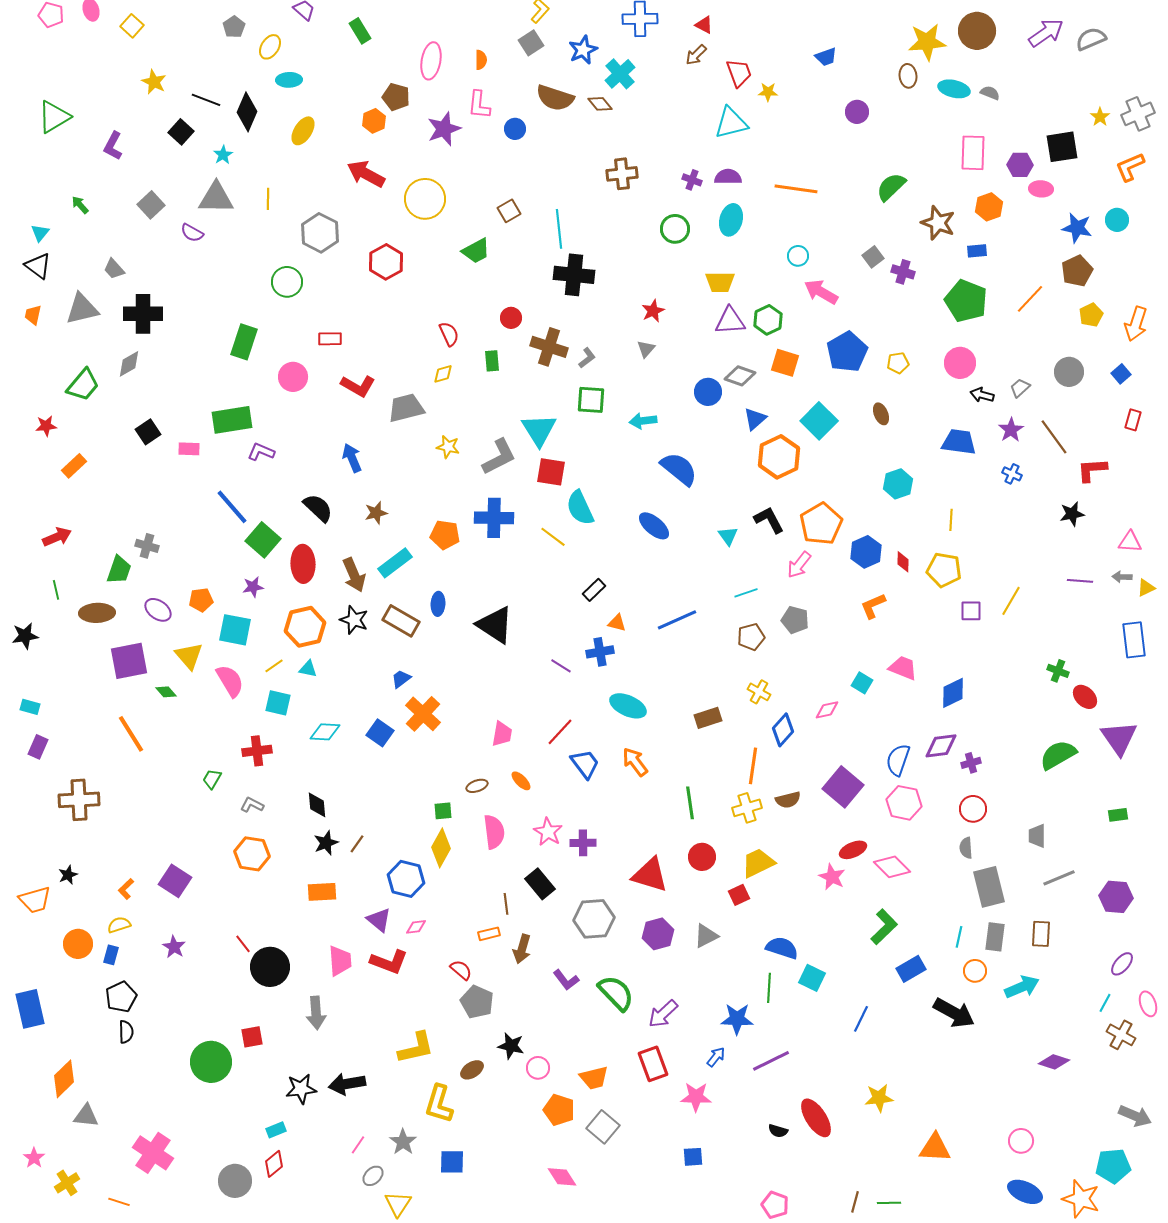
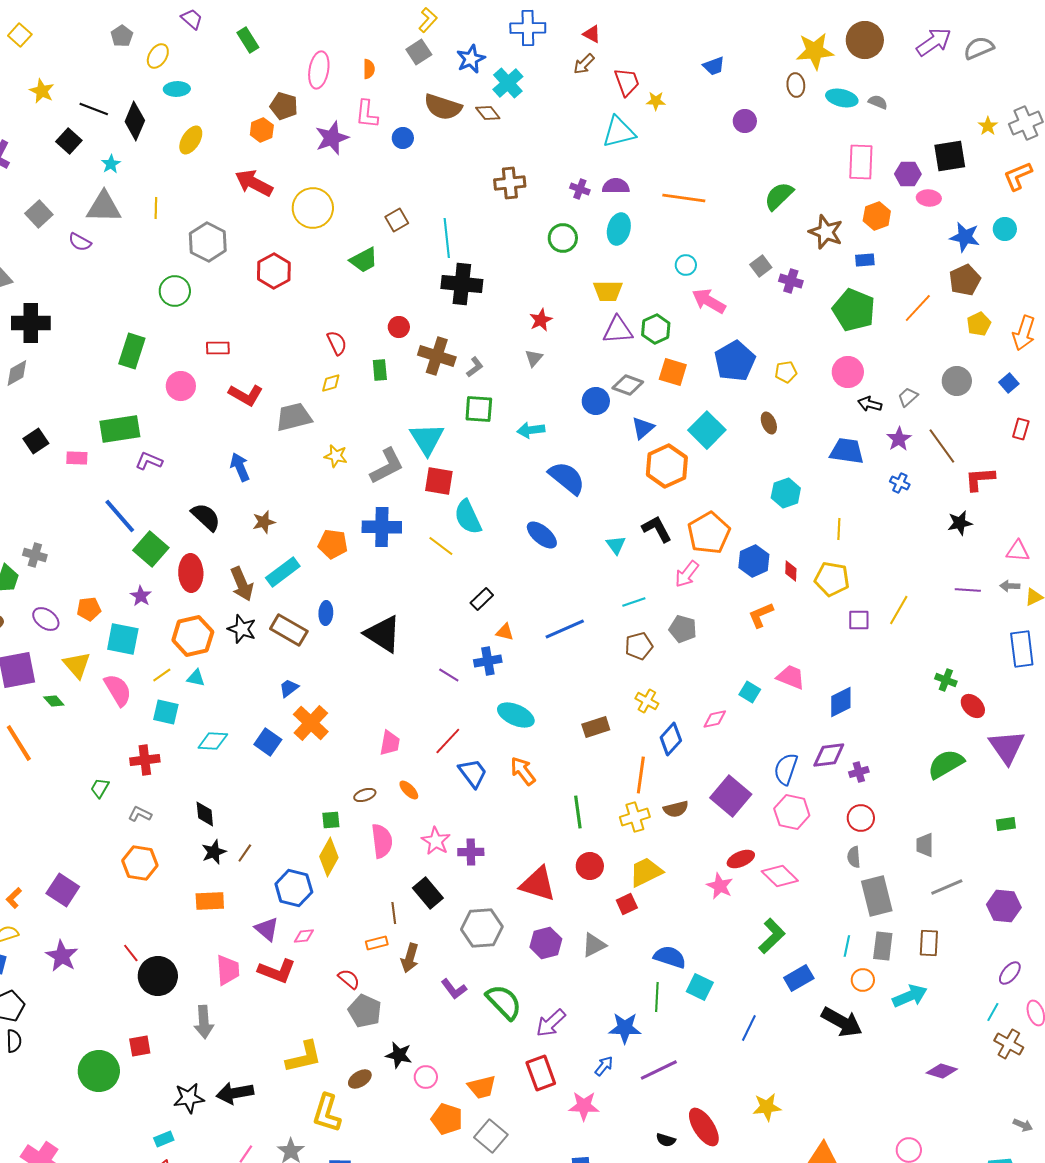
purple star: (253, 587) -> (141, 596), turned -30
purple star: (174, 947) -> (62, 956), size x1.4
gray arrow: (1135, 1116) -> (1023, 1125), size x0.6

